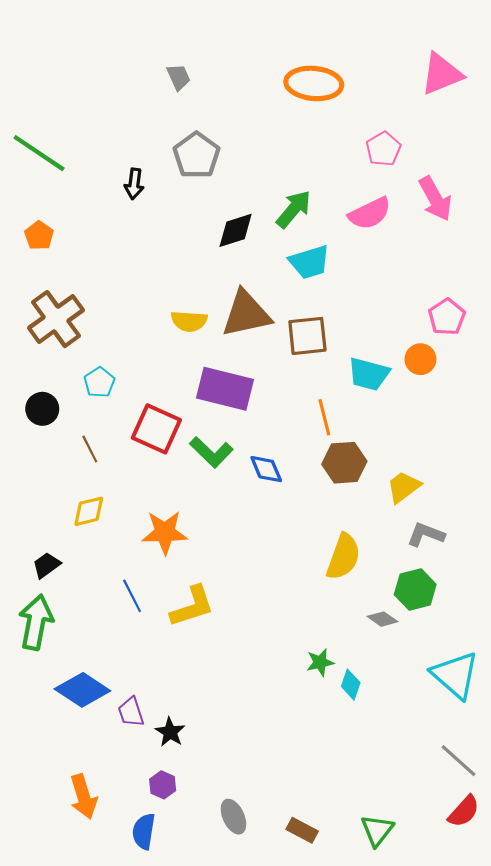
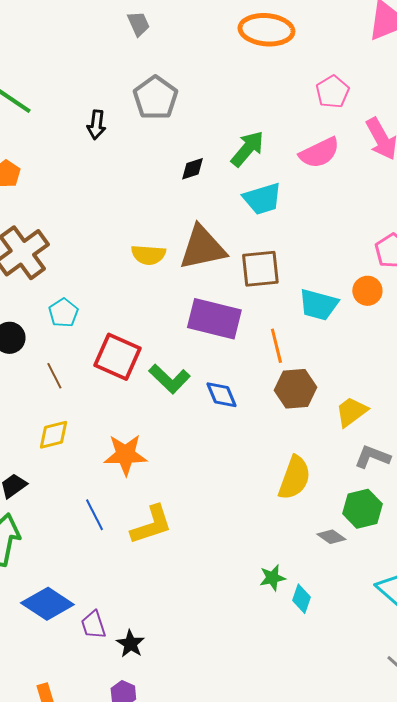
black diamond: (236, 230) -> (192, 169), size x0.7
purple rectangle: (225, 389) -> (214, 319), moved

